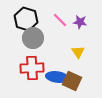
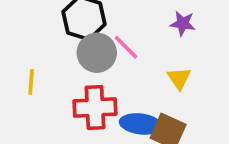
pink line: (60, 20) -> (126, 47), moved

